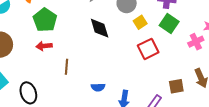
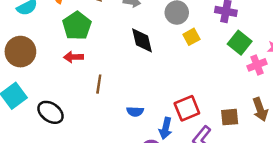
green square: (169, 23) -> (240, 43), moved
red square: (148, 49) -> (187, 108), moved
black ellipse: (28, 93) -> (51, 112), turned -40

